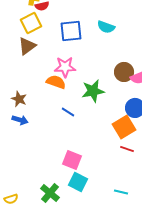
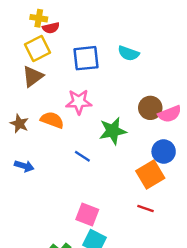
orange semicircle: (56, 82) -> (52, 120), moved
brown star: (19, 99) -> (19, 124), moved
red line: (127, 149) -> (145, 208), moved

